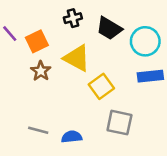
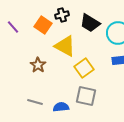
orange square: (37, 41) -> (43, 25), moved, turned -30
brown star: (41, 71) -> (38, 65), moved
gray square: (119, 123) -> (86, 96), moved

